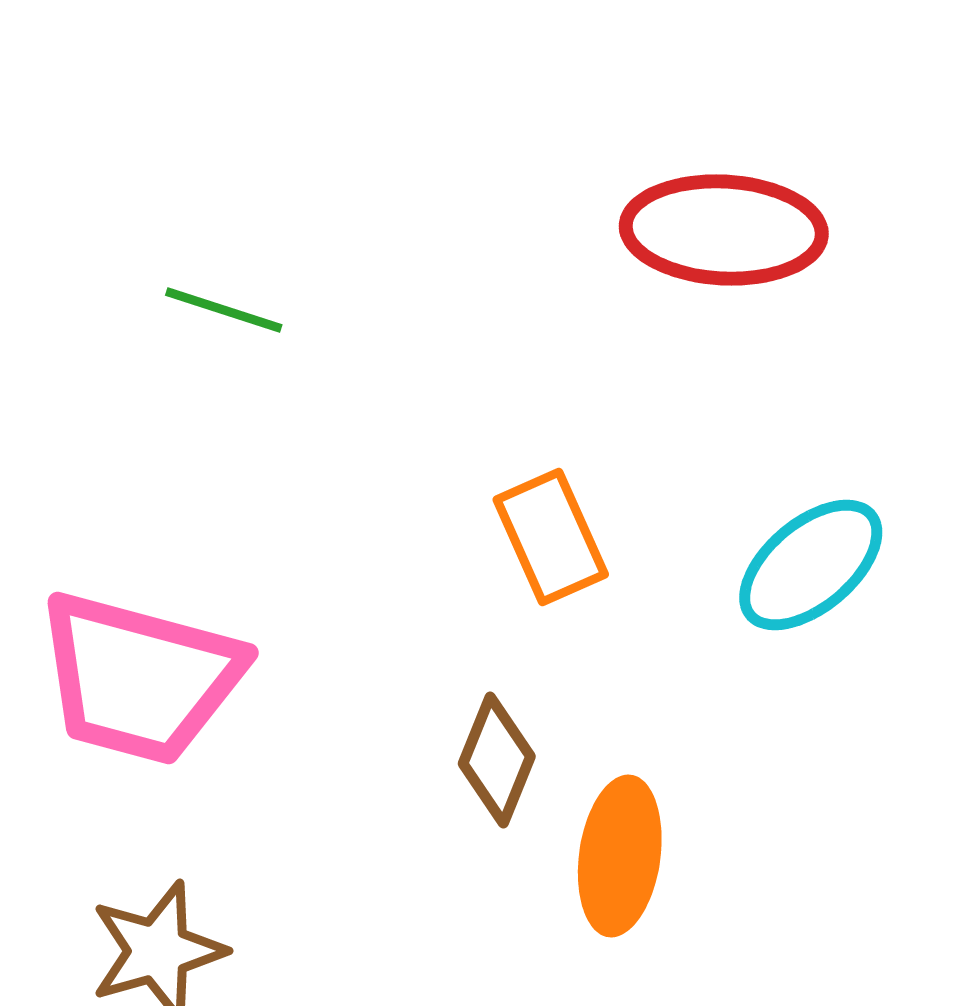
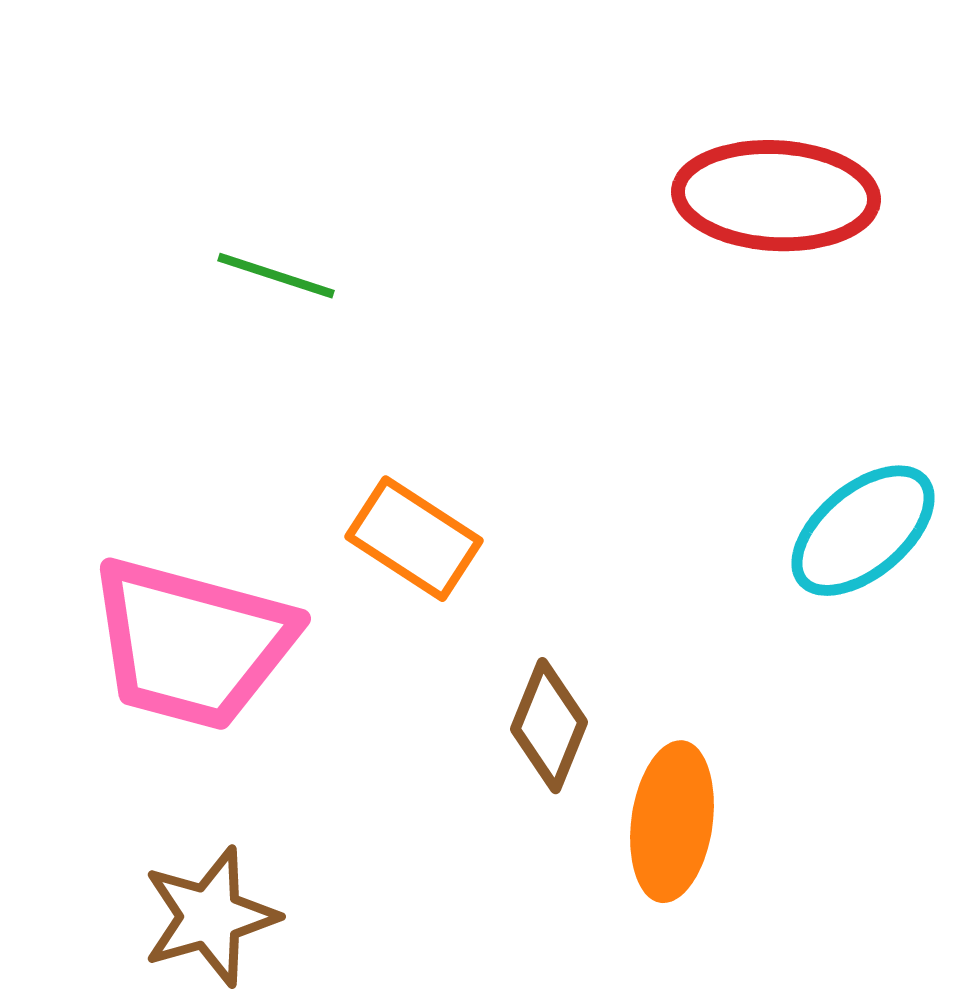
orange rectangle: (551, 537) -> (414, 539), moved, turned -33

